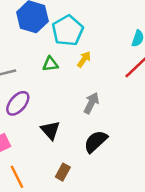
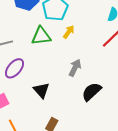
green triangle: (50, 64) -> (41, 36), size x1.5
black semicircle: (96, 141) -> (91, 92), moved

